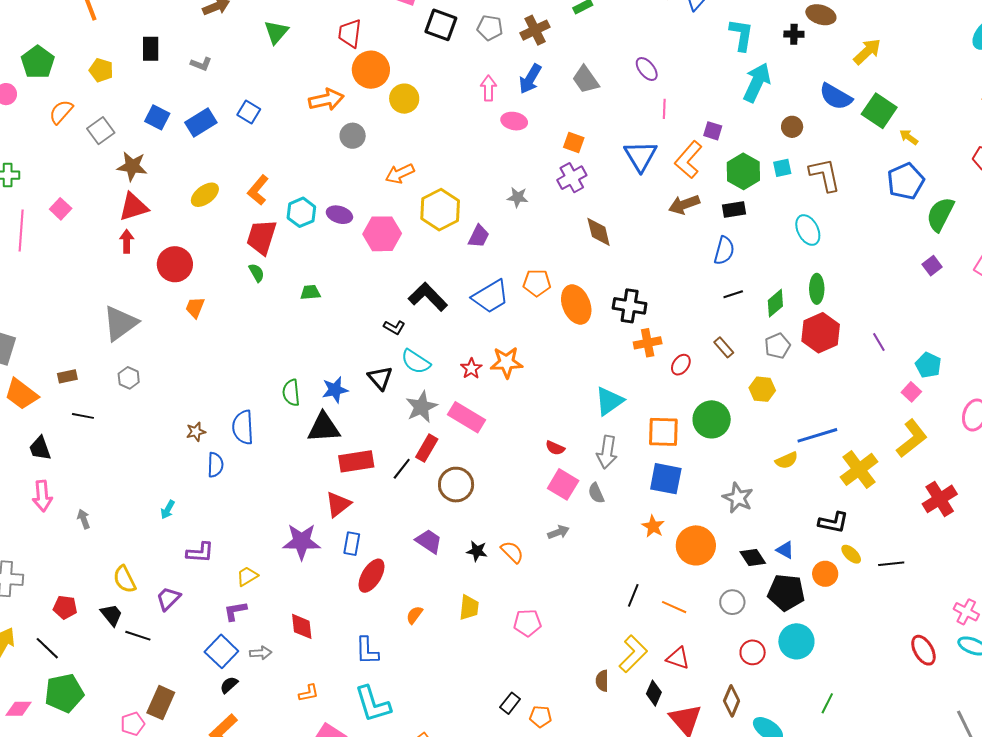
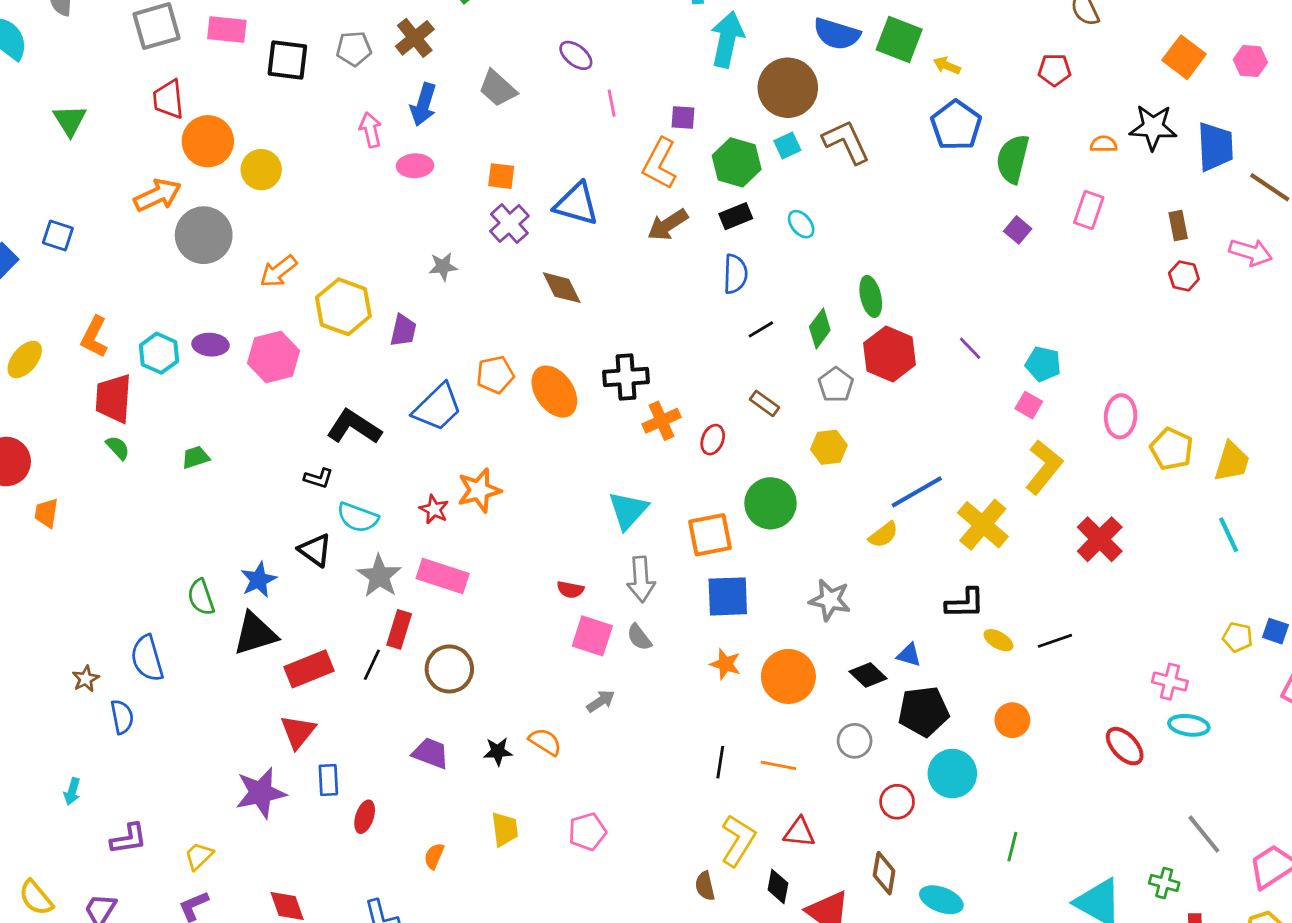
brown circle: (792, 127) -> (788, 88), size x2.0
gray circle: (353, 136) -> (204, 235), size x1.6
blue triangle: (641, 156) -> (576, 204), moved, turned -30
cyan ellipse: (808, 230) -> (801, 224), moved, size x0.7
orange circle: (825, 574) -> (1012, 720), moved
red ellipse: (371, 576) -> (365, 817), size x0.7

